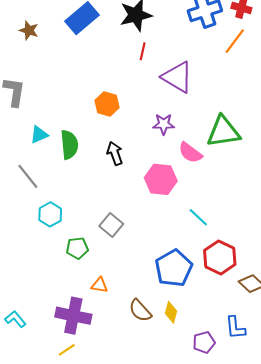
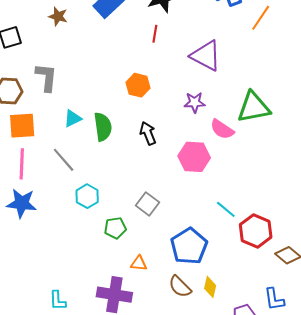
red line: (143, 51) -> (155, 34), moved
cyan line: (198, 217) -> (226, 209), moved
blue pentagon: (174, 268) -> (189, 246), moved
cyan L-shape: (15, 319) -> (58, 301), turned -140

